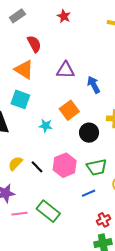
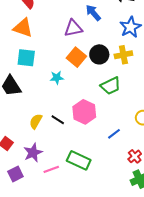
purple triangle: (66, 70) -> (73, 28), moved
blue arrow: (94, 85) -> (93, 13), moved
black circle: (89, 133) -> (99, 54), moved
green trapezoid: (97, 167) -> (111, 86), moved

